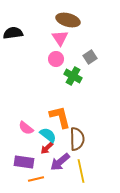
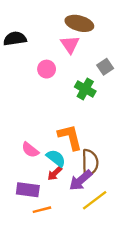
pink circle: (56, 59) -> (47, 69), moved
purple arrow: (60, 162) -> (81, 180), moved
yellow line: (81, 171) -> (95, 200), turned 65

